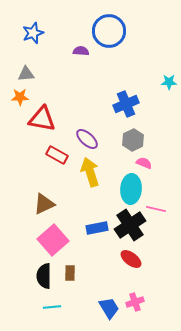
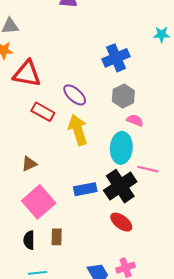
brown triangle: (44, 204) -> (29, 164), size x0.7
black semicircle: (44, 276) -> (29, 240), size x0.7

